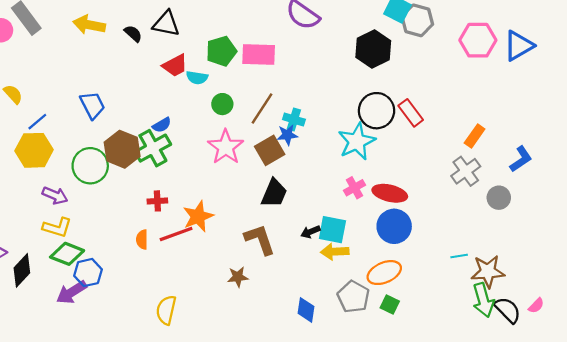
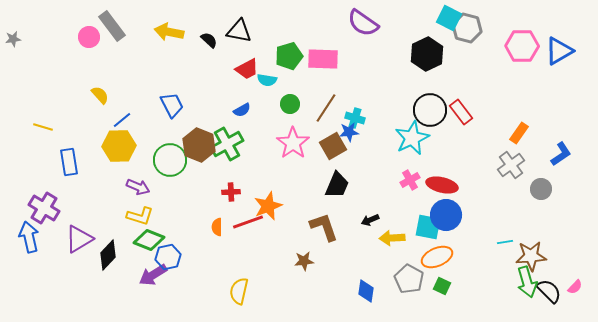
blue semicircle: (162, 125) -> (242, 110), moved
cyan square: (332, 230) -> (428, 227), moved

